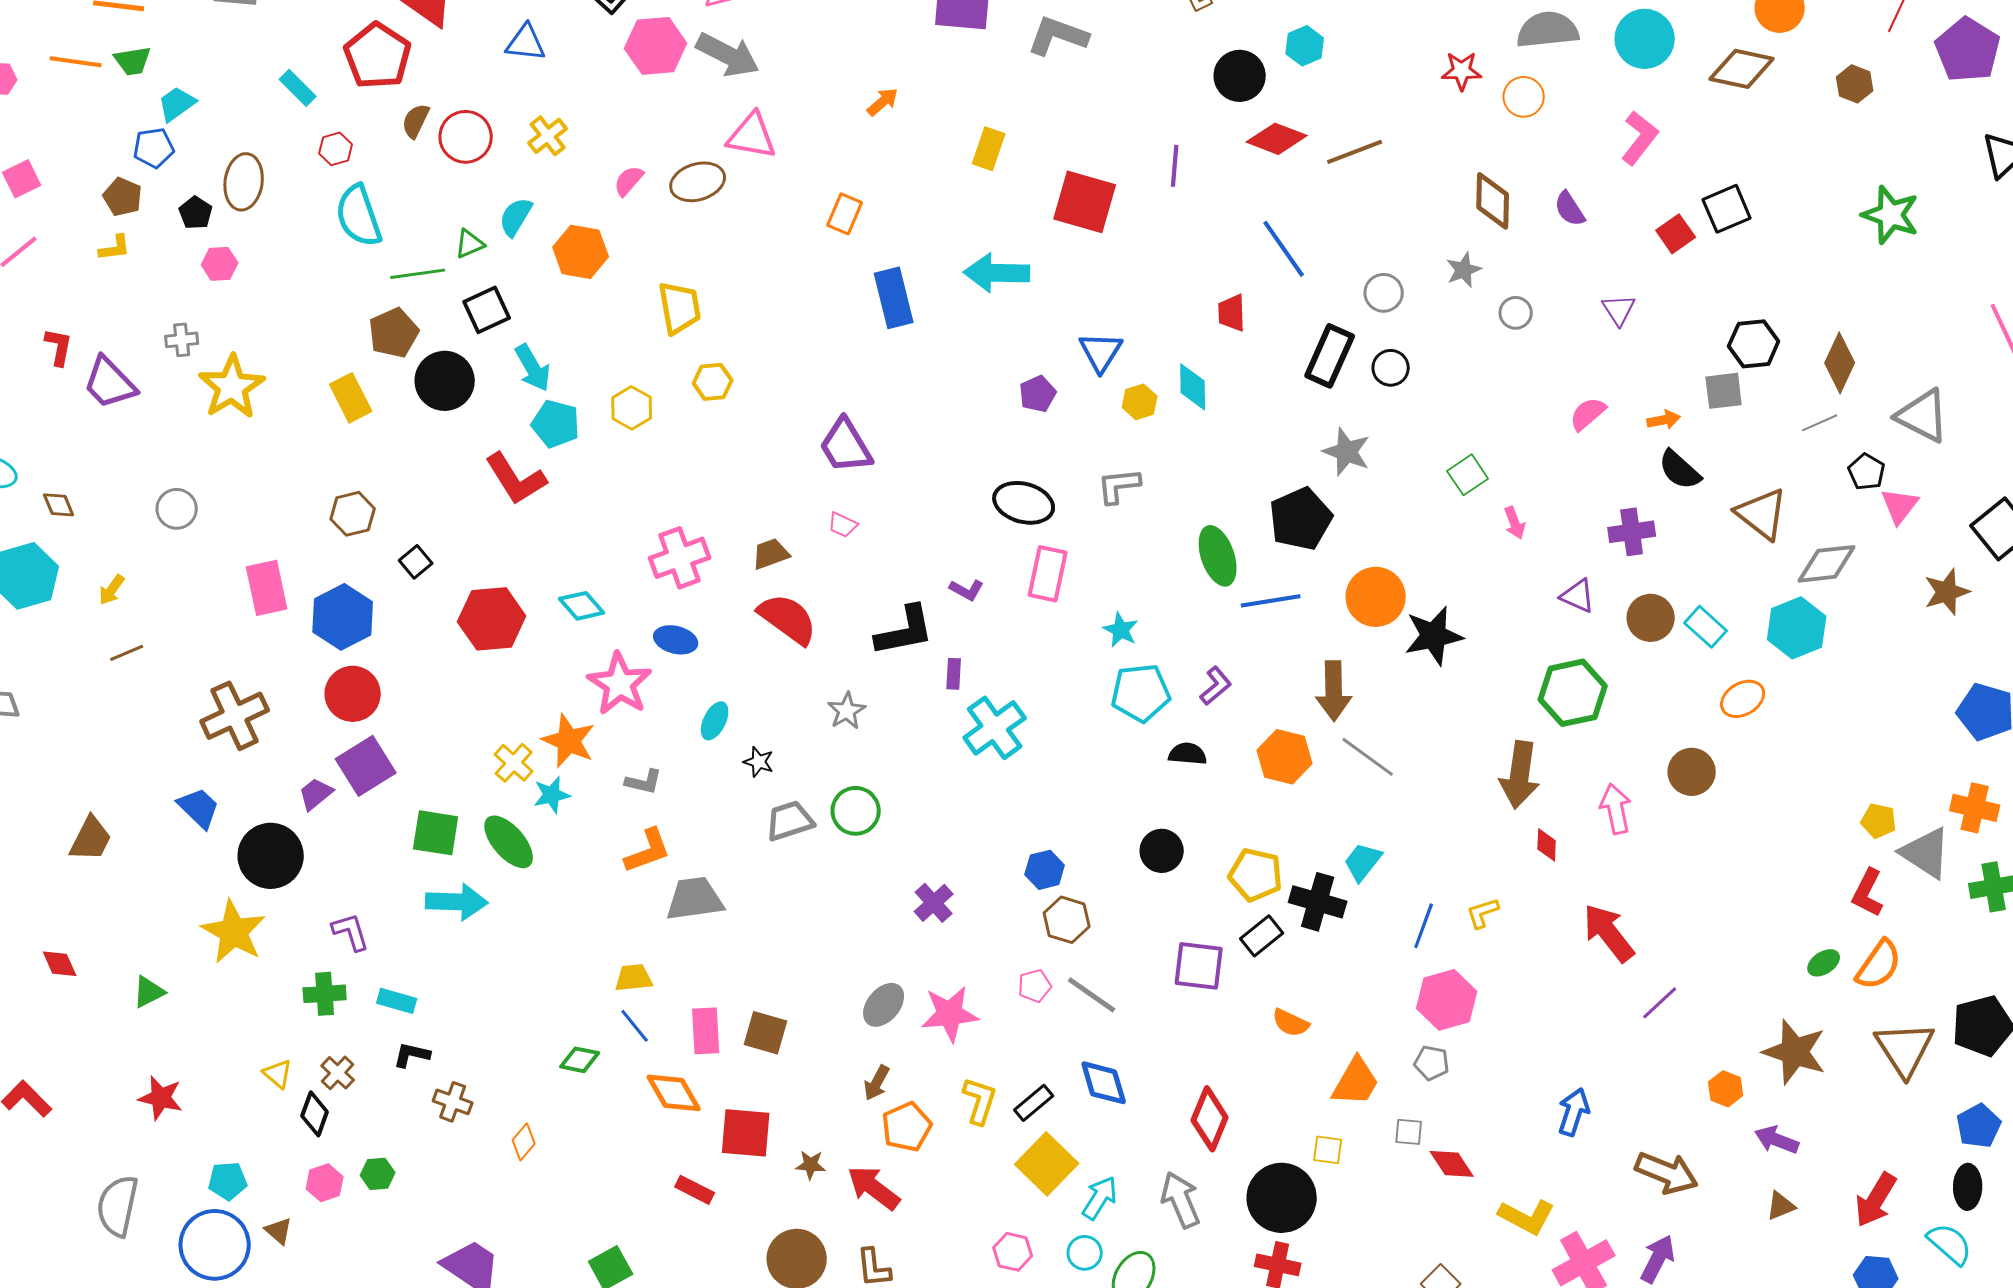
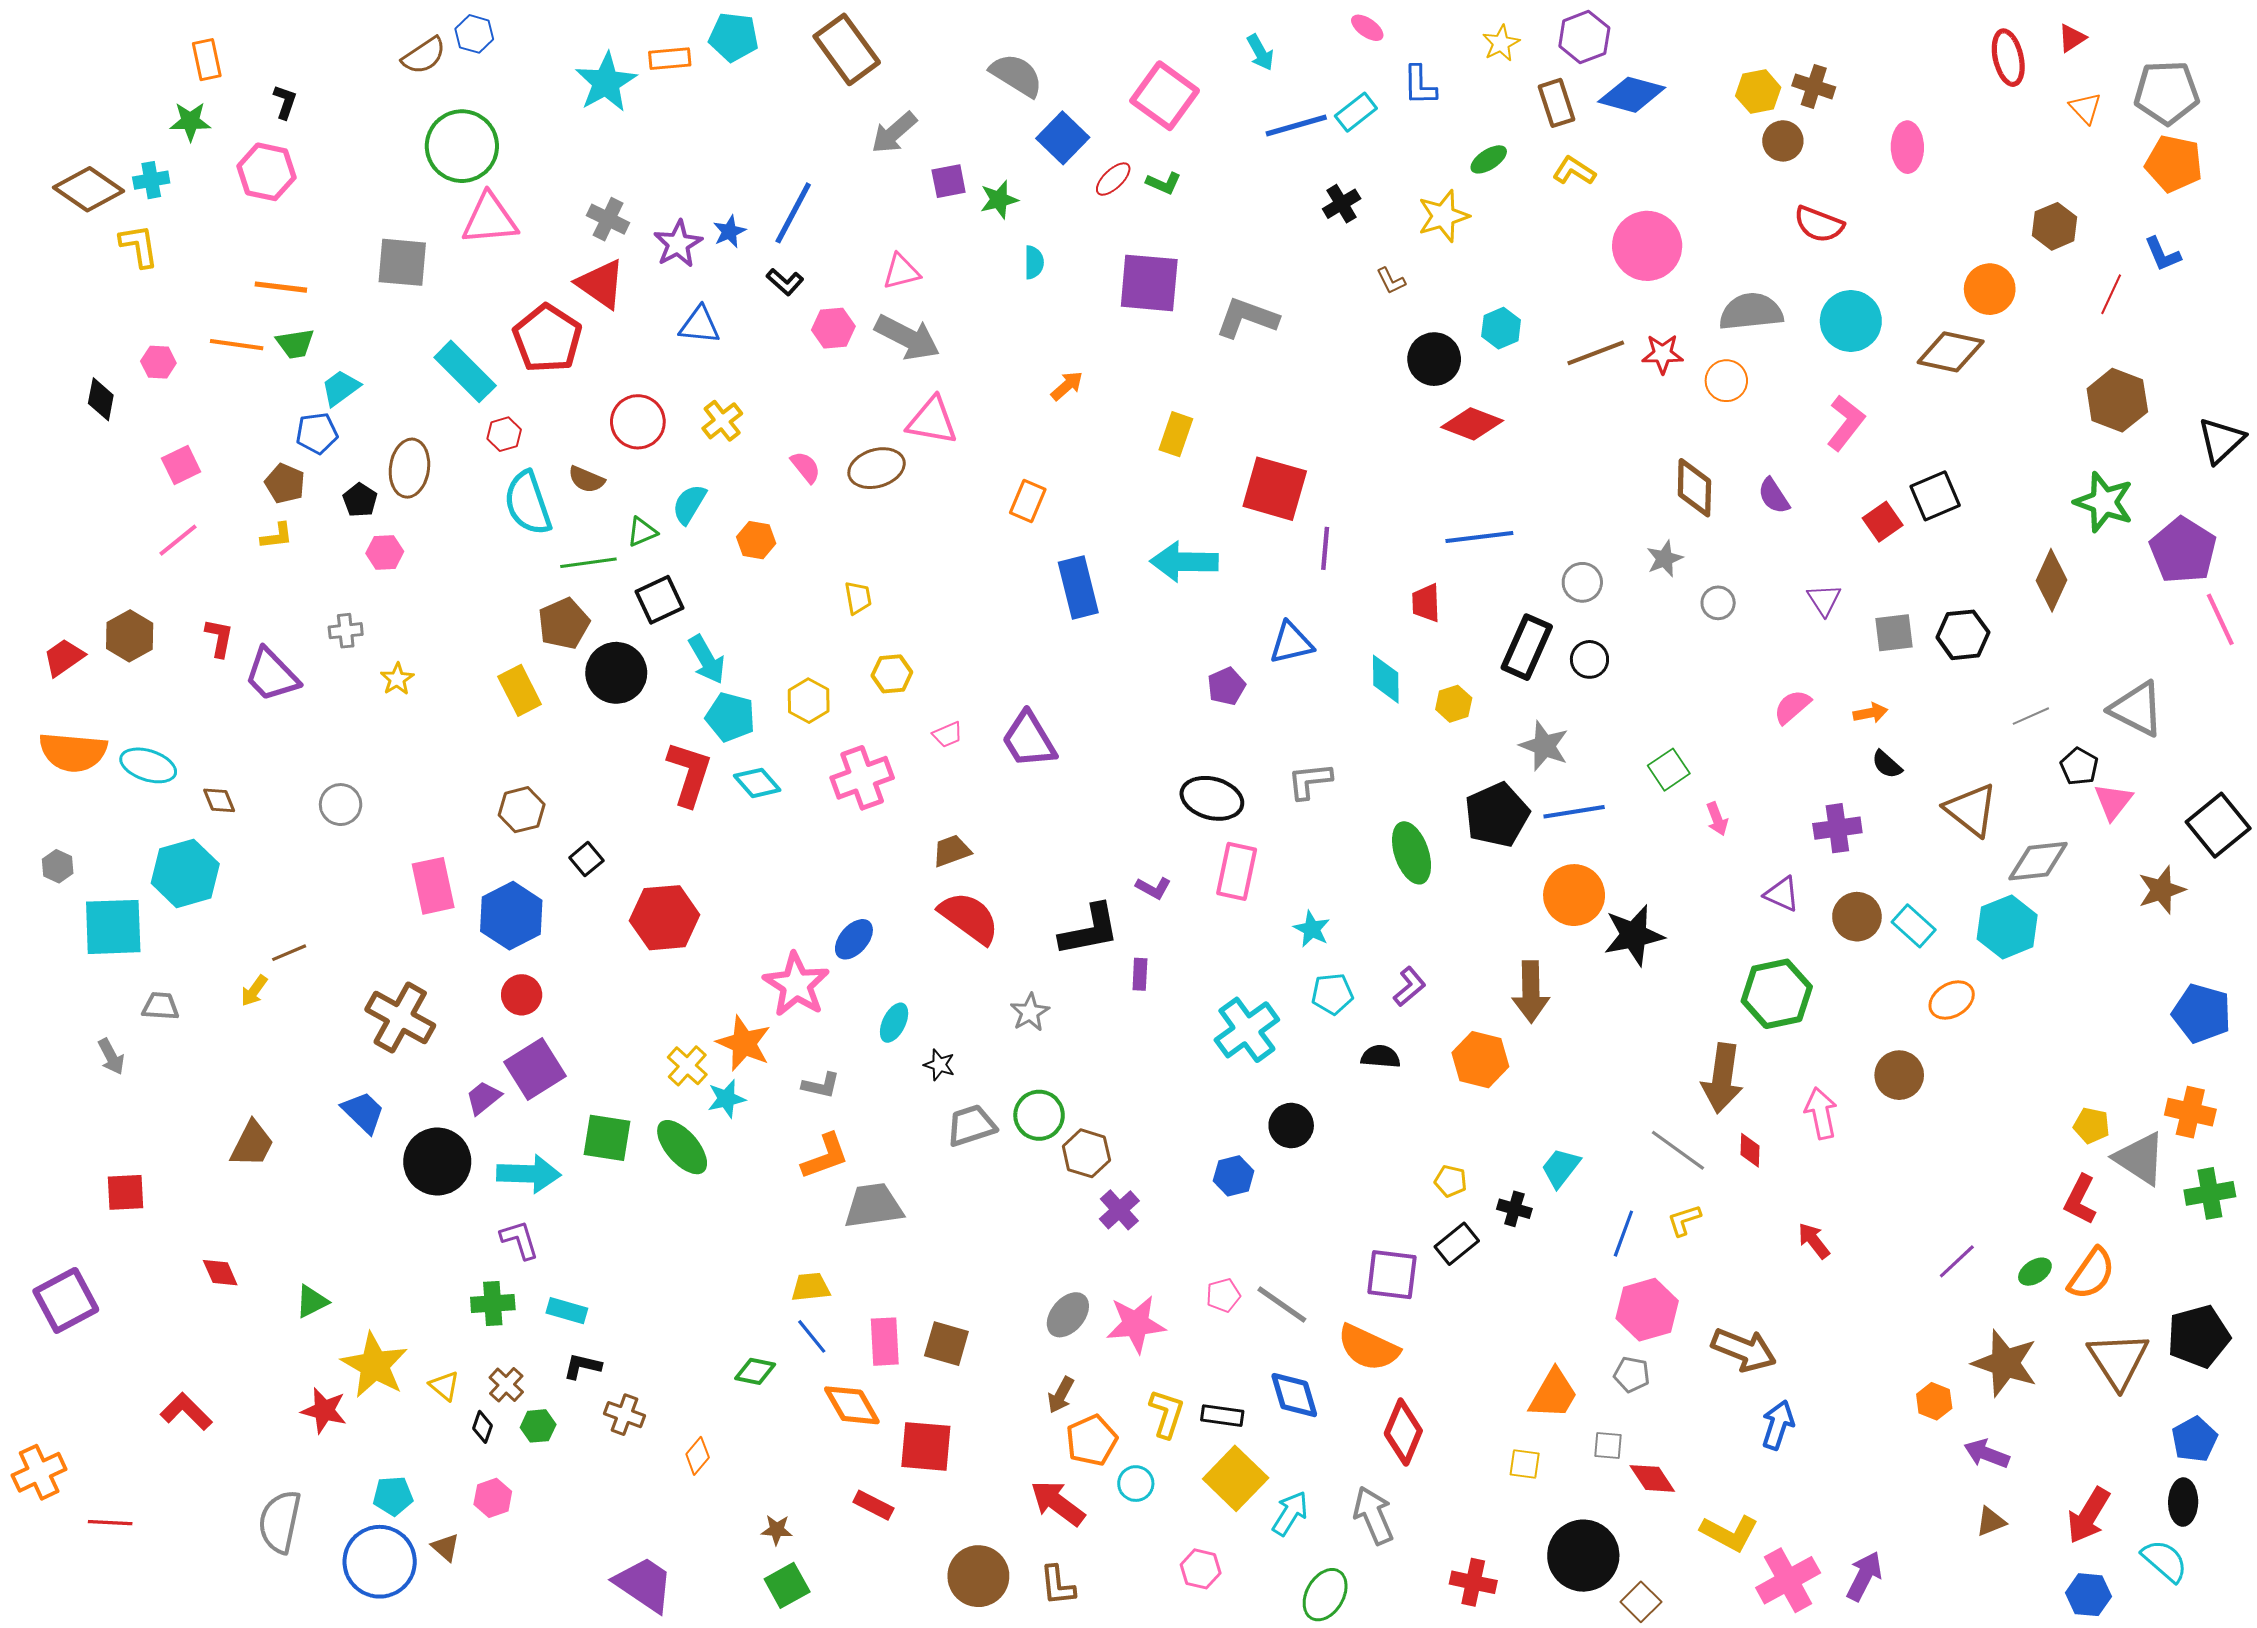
pink hexagon: (656, 46) -> (833, 328), size x0.7
purple pentagon: (1968, 50) -> (2183, 550), moved
brown hexagon: (1855, 84) -> (2117, 400), moved, size x1.6
cyan rectangle: (298, 88) -> (465, 371), size x1.6
brown semicircle: (416, 121) -> (586, 479), moved, turned -93
brown line: (1355, 152) -> (1596, 353), moved
purple line: (1175, 166) -> (1325, 548), moved
pink semicircle: (629, 181) -> (806, 467), turned 100
blue line: (1284, 249) -> (1479, 537), turned -62
orange hexagon: (581, 252) -> (756, 540), size x0.7
yellow trapezoid: (680, 308) -> (858, 598), size x0.6
blue triangle: (1101, 352) -> (1291, 643), turned 45
brown diamond: (1840, 363) -> (2051, 580), moved
yellow star: (232, 387) -> (397, 679), size x0.5
gray square: (1724, 391) -> (1894, 633), moved
yellow hexagon: (1140, 402) -> (1454, 704), moved
black semicircle: (1680, 470) -> (1887, 764), size x0.7
red L-shape: (516, 479) -> (689, 774), turned -130
pink trapezoid: (843, 525) -> (948, 735), moved, turned -48
pink cross: (680, 558) -> (862, 778), moved
yellow arrow: (112, 590) -> (254, 991), moved
blue line: (1271, 601) -> (1574, 812), moved
cyan diamond: (582, 606) -> (757, 783), moved
blue ellipse: (676, 640) -> (854, 939), turned -63
cyan pentagon: (1141, 693) -> (1332, 994), size x0.7
red circle: (353, 694) -> (522, 995), size x0.7
brown cross: (235, 716) -> (400, 1017), turned -36
cyan cross: (995, 728) -> (1247, 1030), moved
gray line: (1368, 757) -> (1678, 1150), moved
black circle: (1162, 851) -> (1291, 1126), moved
yellow pentagon: (1256, 875) -> (1451, 1181), size x0.6
cyan arrow: (457, 902) -> (529, 1174), moved
black cross: (1318, 902) -> (1514, 1209), size x0.6
brown hexagon: (1067, 920) -> (1086, 1153), moved
yellow star: (234, 932) -> (374, 1365), moved
red arrow: (1609, 933) -> (1814, 1241), size x0.6
purple line: (1660, 1003) -> (1957, 1261), moved
orange semicircle: (1291, 1023) -> (1368, 1348), moved, size x1.6
black rectangle: (1034, 1103) -> (1222, 1416), turned 48
black diamond: (315, 1114) -> (483, 1427), size x0.7
brown star: (811, 1165) -> (777, 1530), moved
brown arrow: (1667, 1173) -> (1744, 1350), moved
green hexagon: (378, 1174) -> (538, 1426), moved
black circle: (1282, 1198) -> (1583, 1556), moved
cyan circle: (1085, 1253) -> (1136, 1484), moved

